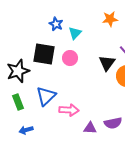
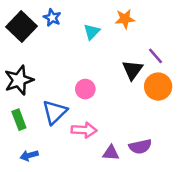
orange star: (110, 19) -> (125, 19), moved
blue star: (56, 24) -> (52, 18), moved
black square: (44, 54) -> (21, 27), moved, turned 35
pink circle: (70, 58) -> (85, 89), moved

